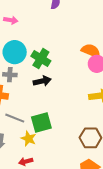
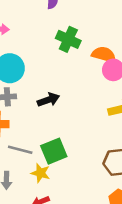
green cross: (41, 59) -> (68, 39), moved

